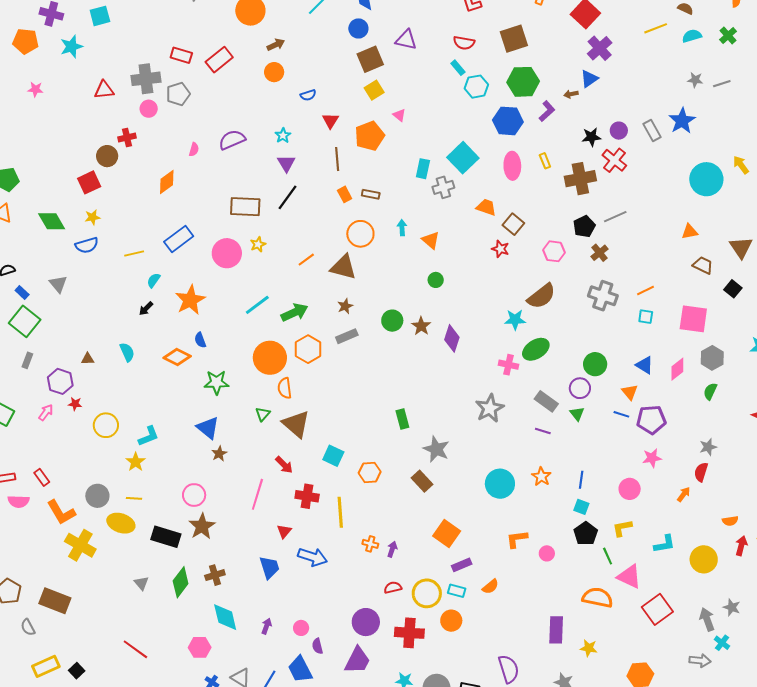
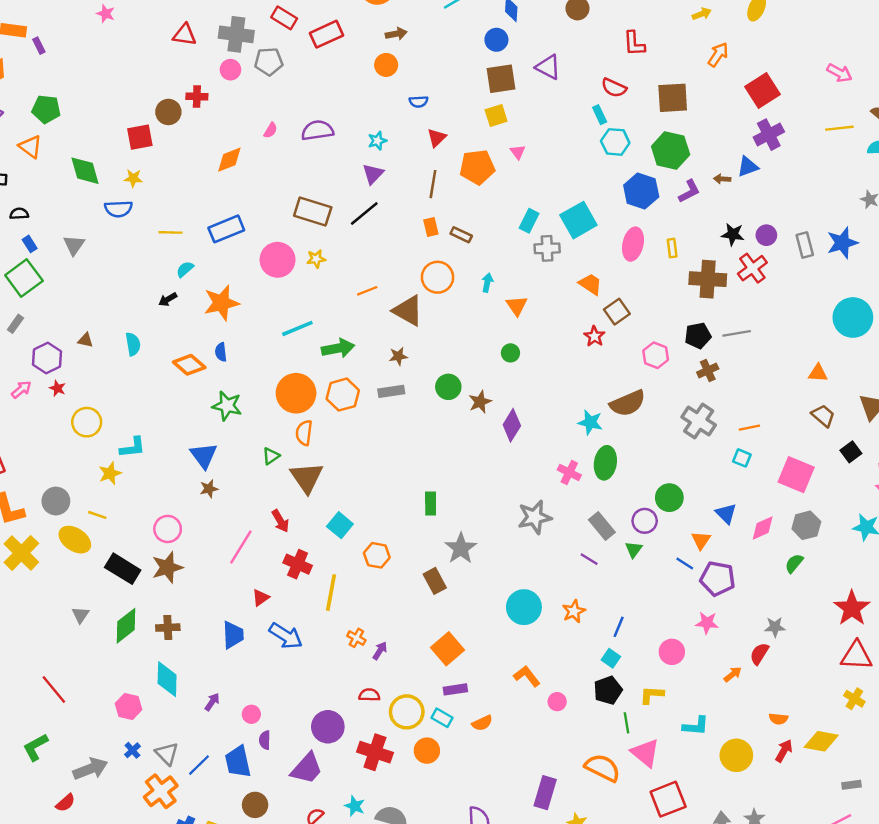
green ellipse: (536, 349) -> (605, 463), turned -64
orange L-shape: (517, 539) -> (527, 676), turned 45

